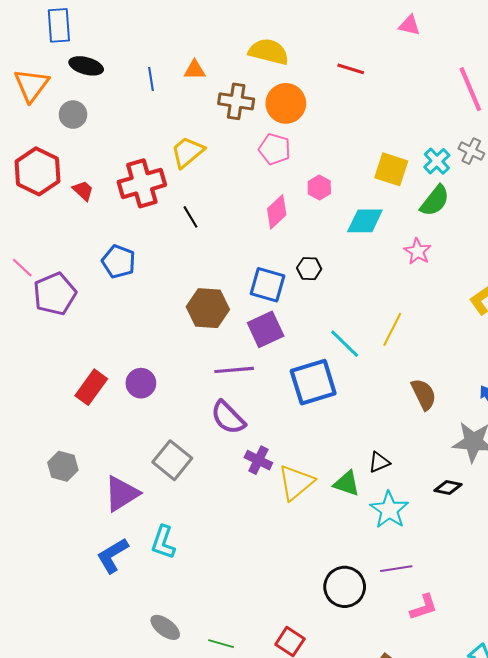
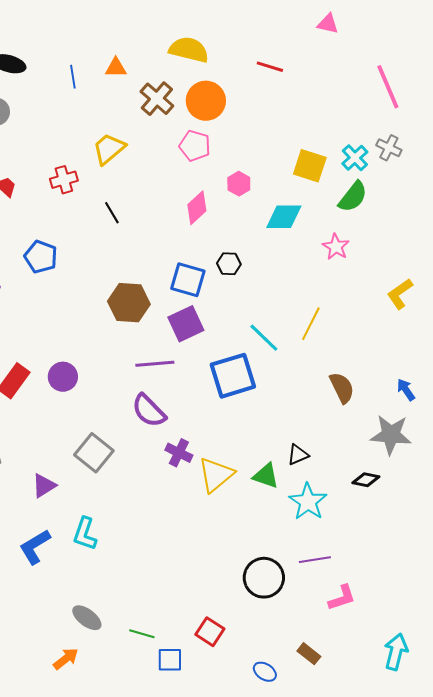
brown cross: (236, 101) -> (157, 99), turned 32
red cross: (142, 183) -> (64, 180), size x0.6
purple triangle: (122, 494) -> (44, 486), size x0.7

